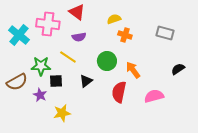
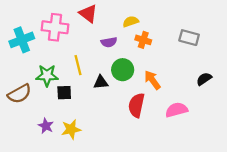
cyan cross: (19, 35) -> (22, 40), turned 30
purple semicircle: (79, 37) -> (109, 42), moved
yellow line: (68, 57) -> (78, 65), turned 42
black triangle: (86, 81) -> (101, 82), moved, turned 32
purple star: (40, 95) -> (46, 126), moved

